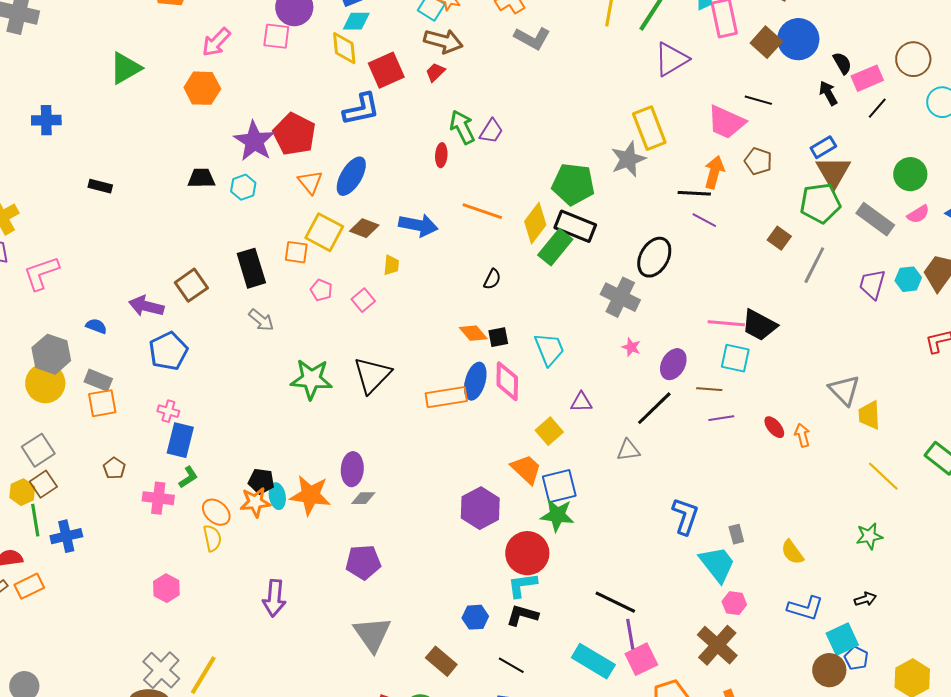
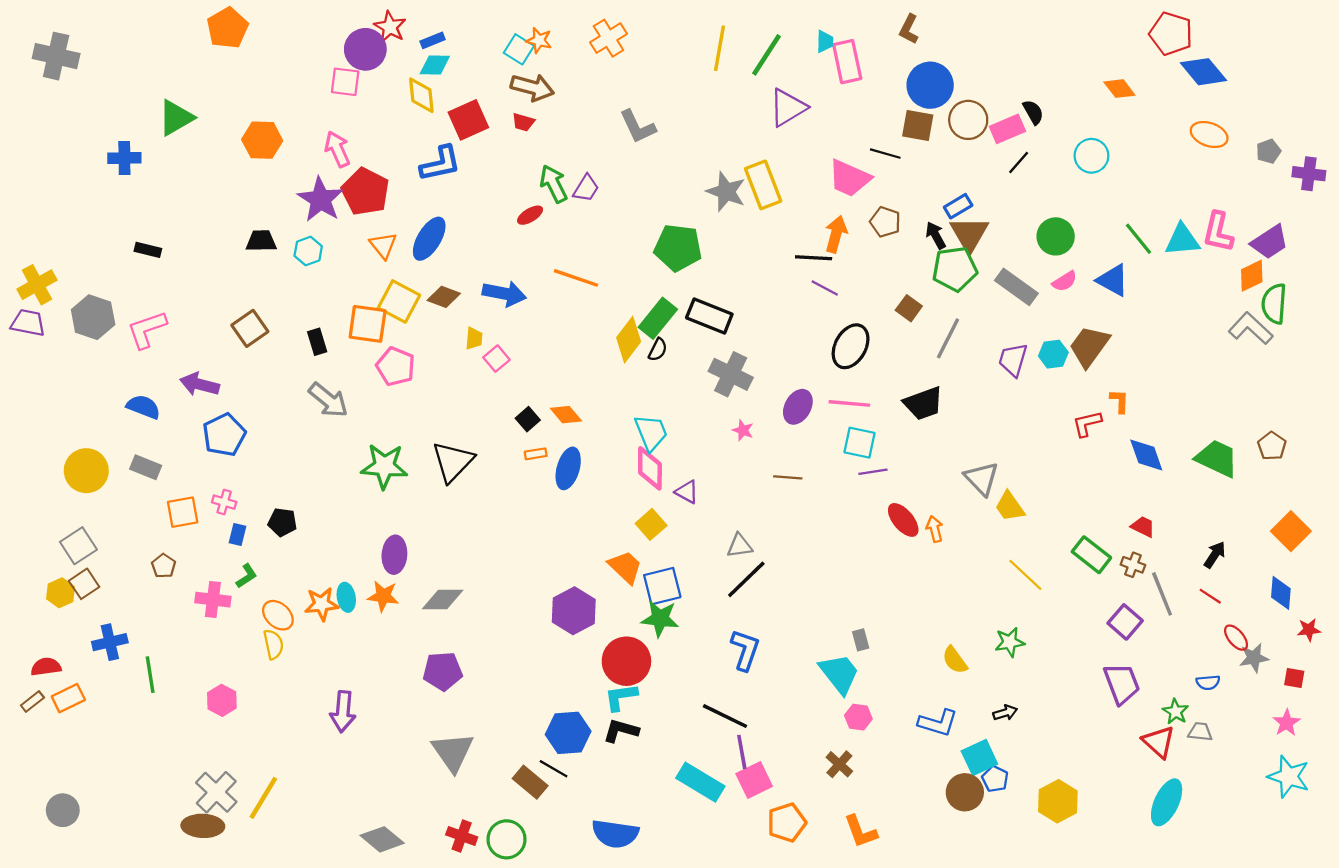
gray L-shape: (532, 38) -> (638, 127), moved, turned 36
pink arrow: (216, 42) -> (337, 149), moved, turned 112
brown square: (766, 42) -> (918, 126), moved, turned -32
brown circle: (913, 59) -> (968, 120), moved
black semicircle: (842, 63) -> (1033, 112), moved
red trapezoid: (435, 72) -> (523, 122), turned -120
black arrow: (828, 93) -> (936, 235), moved
blue cross: (46, 120) -> (124, 158), moved
red ellipse: (441, 155) -> (530, 215), turned 55
gray star: (628, 159) -> (726, 192), moved, turned -30
yellow diamond: (535, 223) -> (629, 340), moved
black rectangle: (575, 226) -> (709, 316), moved
orange square: (296, 252) -> (368, 324), size x1.5
black ellipse: (654, 257) -> (851, 346), moved
black rectangle: (251, 268) -> (317, 342), size x0.6
pink L-shape: (41, 273) -> (147, 329), moved
black semicircle: (492, 279) -> (658, 350), moved
brown square: (191, 285) -> (250, 328), moved
pink pentagon: (321, 290) -> (396, 366), size x1.6
pink square: (363, 300) -> (496, 359), moved
gray arrow: (261, 320) -> (328, 400), size x1.4
black trapezoid: (759, 325) -> (923, 403), moved, turned -48
blue semicircle: (96, 326) -> (143, 407), size x1.4
black square: (498, 337) -> (528, 419), moved, turned -30
gray hexagon: (51, 354) -> (93, 317), moved
purple ellipse: (673, 364) -> (798, 407), moved
pink diamond: (507, 381) -> (650, 468), moved
brown line: (709, 389) -> (788, 477), moved
orange rectangle: (446, 397) -> (536, 454), moved, size x0.5
purple triangle: (581, 402) -> (687, 492), turned 30
orange square: (102, 403) -> (183, 512), moved
black line: (654, 408) -> (746, 579), moved
yellow trapezoid: (869, 415) -> (1010, 507), turned -32
purple line: (721, 418) -> (873, 472), moved
red ellipse: (774, 427) -> (903, 520), size x1.4
blue rectangle: (180, 440) -> (238, 535), size x0.6
purple ellipse: (352, 469) -> (394, 555), moved
black pentagon: (261, 481) -> (282, 522), moved
orange star: (310, 495) -> (383, 596), size x0.7
gray diamond: (363, 498) -> (443, 600), size x1.5
blue L-shape: (685, 516) -> (745, 650), moved
green line: (35, 520) -> (150, 675), moved
yellow semicircle: (792, 552) -> (955, 660), moved
blue hexagon: (475, 617) -> (568, 733), size x1.5
brown cross: (717, 645) -> (839, 764), size x0.6
black line: (511, 665) -> (554, 769), moved

